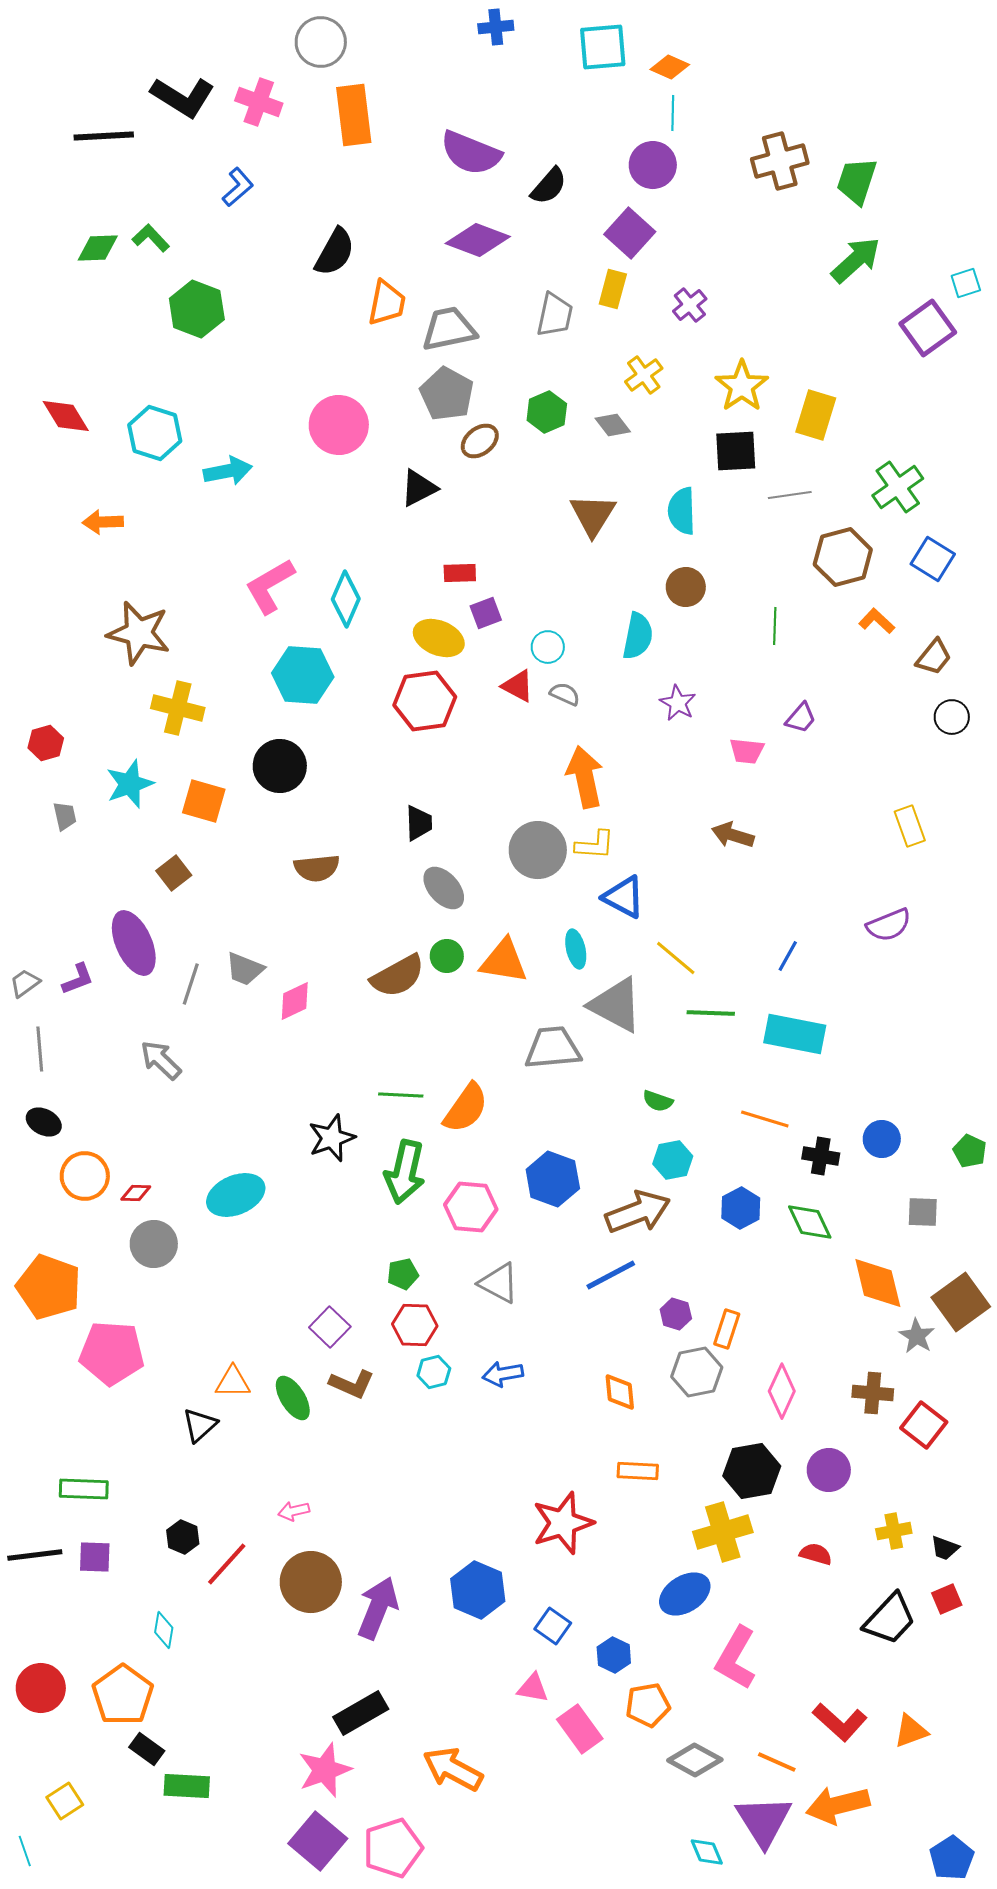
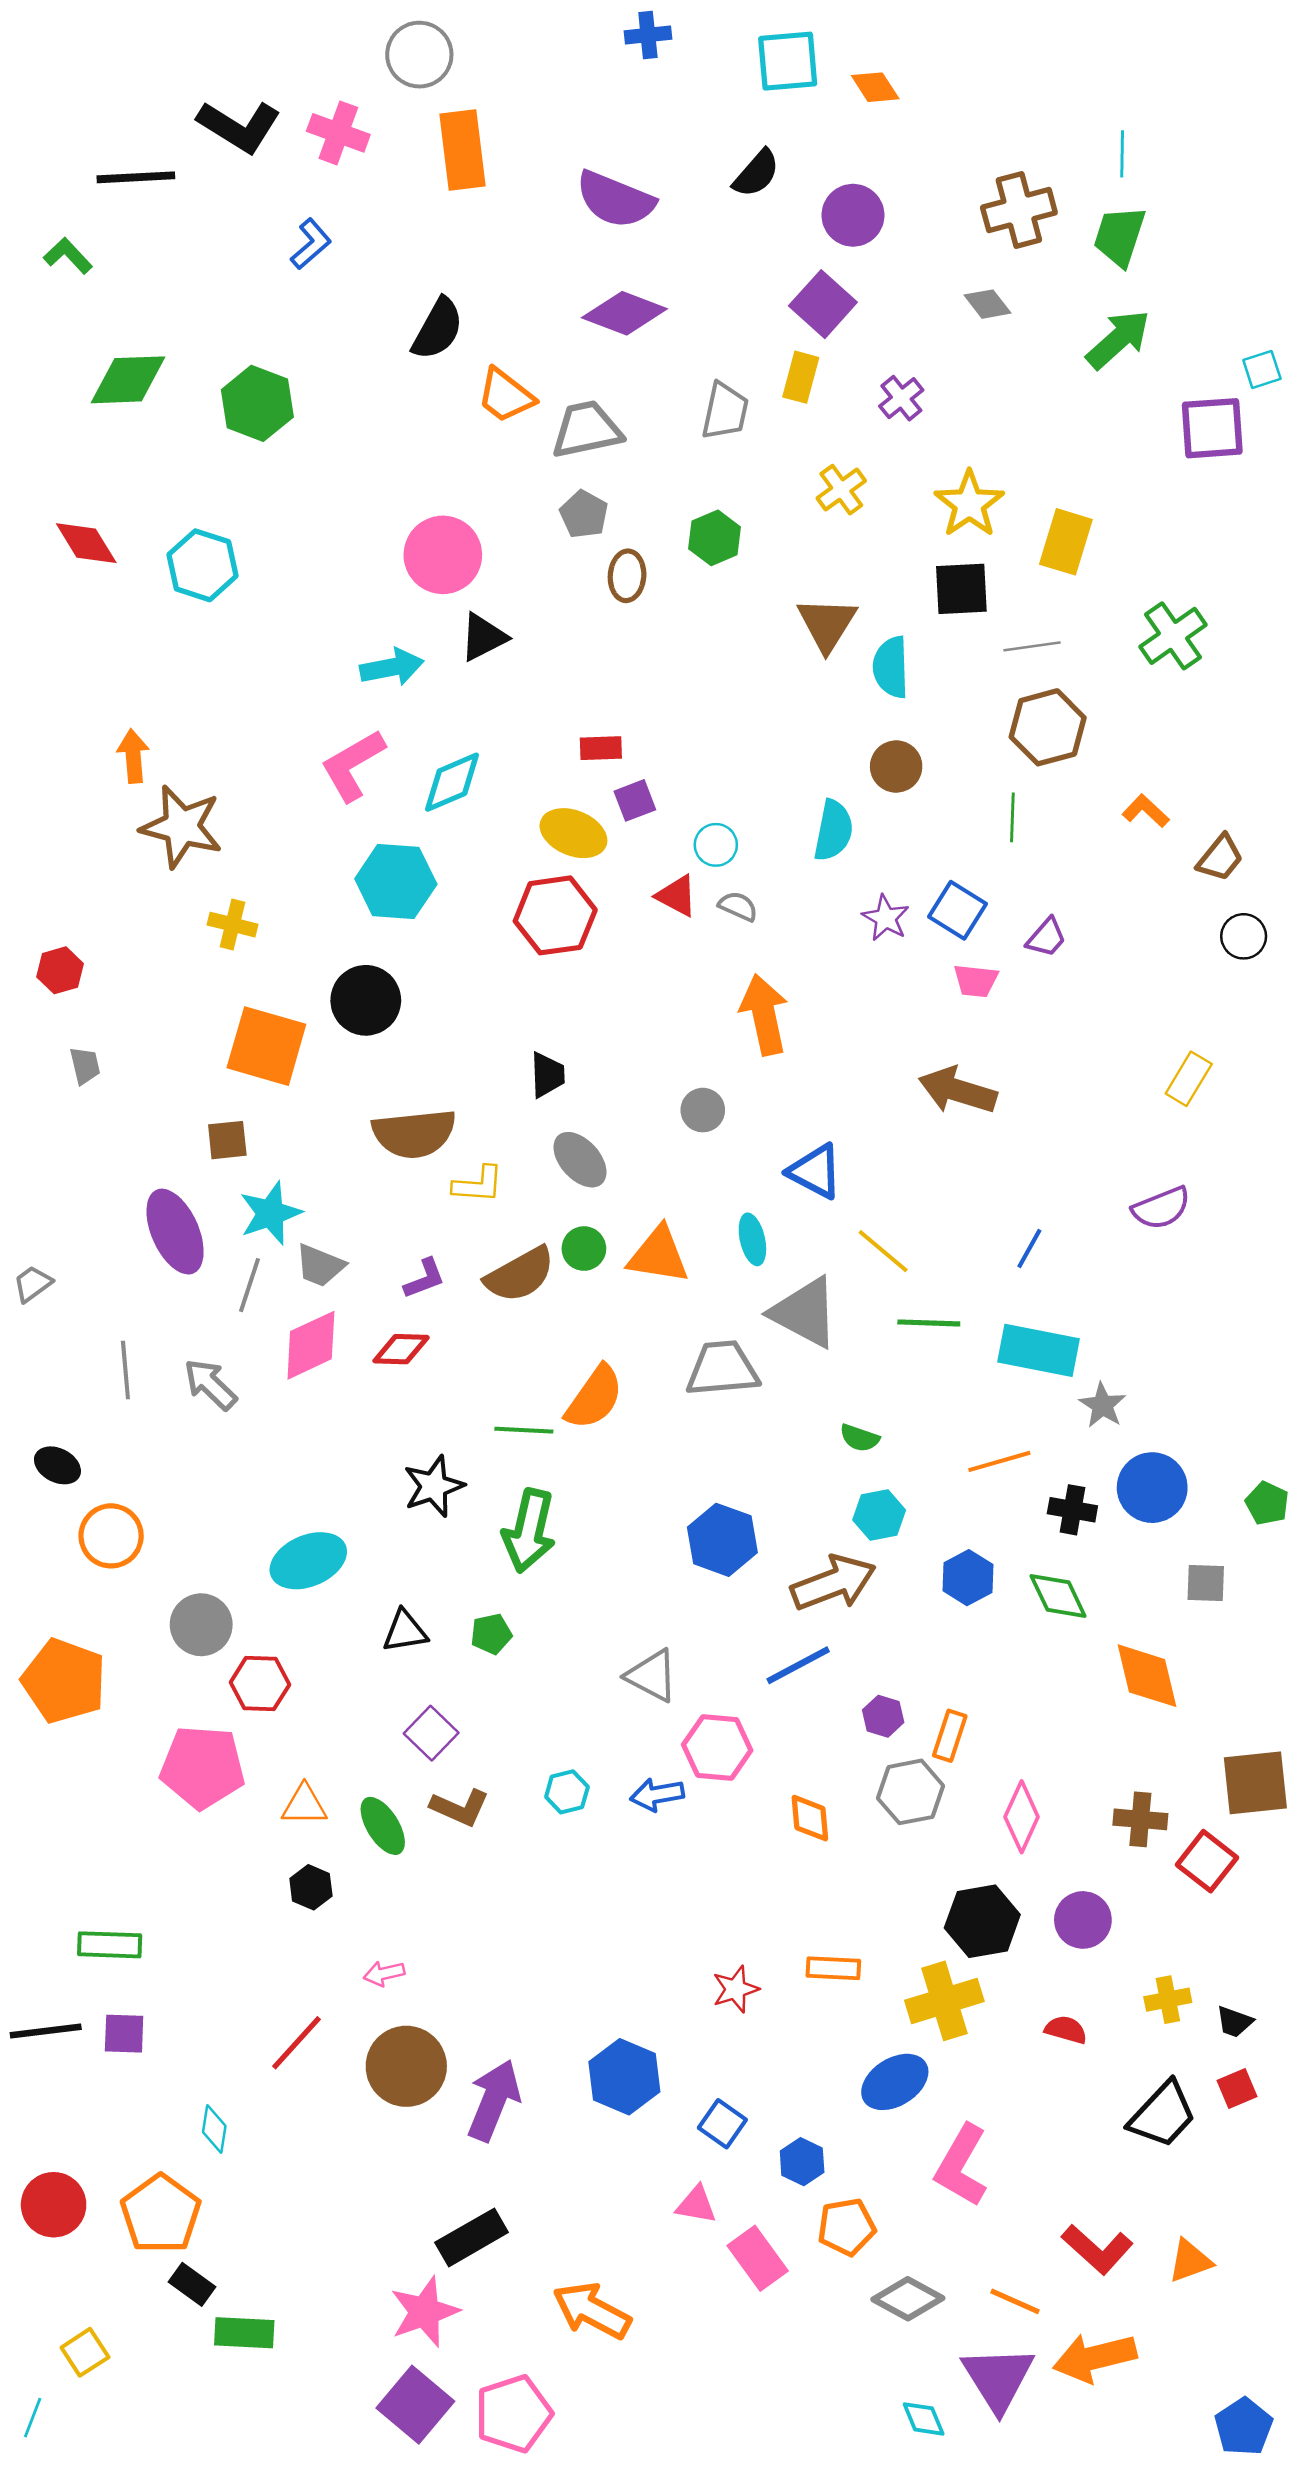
orange diamond: (670, 67) -> (875, 87), turned 33
cyan line: (673, 113) -> (1122, 154), moved
black semicircle: (549, 186) -> (756, 173), moved
green L-shape: (151, 238) -> (68, 256), moved
green diamond: (98, 248) -> (128, 380), moved, size x1.4
orange trapezoid: (387, 303) -> (506, 396), turned 117
purple square: (928, 328) -> (1212, 428), turned 32
gray pentagon: (447, 394) -> (584, 514), size x0.7
gray diamond: (613, 425) -> (988, 304), moved
brown ellipse: (480, 441) -> (627, 576), turned -48
cyan arrow: (228, 471) -> (392, 667), moved
black triangle: (419, 488) -> (483, 637), moved
brown triangle: (593, 515) -> (827, 624), moved
orange arrow: (103, 522) -> (133, 756), moved, turned 87
brown hexagon: (843, 557) -> (1048, 727), moved
blue square: (933, 559) -> (958, 910), moved
cyan diamond: (346, 599) -> (452, 782), turned 44
yellow cross: (178, 708) -> (233, 925), size x0.7
cyan star: (130, 784) -> (270, 1213), moved
orange square: (204, 801) -> (266, 1046), size x1.4
yellow rectangle: (910, 826) -> (1189, 1079), turned 51
brown arrow: (733, 835) -> (958, 1090), size x1.4
yellow L-shape: (595, 845) -> (478, 1185), moved
gray circle: (538, 850) -> (703, 1110), size x0.6
brown semicircle: (317, 868) -> (414, 1134), size x1.4
brown square: (174, 873) -> (227, 1140), turned 32
purple L-shape: (78, 979) -> (425, 1279), moved
pink diamond: (295, 1001) -> (311, 1345), moved, size x1.4
gray line: (40, 1049) -> (125, 1370), moved
orange semicircle: (466, 1108) -> (594, 1397), moved
orange line: (765, 1119) -> (999, 1461), turned -33
blue circle: (882, 1139) -> (1152, 1488), size x1.4
red diamond: (136, 1193) -> (401, 1349), moved, size x1.4
pink hexagon: (471, 1207) -> (717, 1748), moved
green pentagon: (403, 1274) -> (491, 1634), moved
brown square: (961, 1302) -> (1255, 1783), moved, turned 30
red hexagon: (415, 1325) -> (260, 1684), moved
gray star: (917, 1336) -> (1103, 1405), moved
pink pentagon: (112, 1353) -> (202, 1767), moved
black triangle: (200, 1425) -> (405, 1631), moved, turned 33
orange rectangle: (638, 1471) -> (833, 1968), moved
red star: (563, 1523) -> (735, 1989), size x0.6
black hexagon: (183, 1537) -> (311, 1887), moved
cyan line: (25, 1851) -> (33, 2418), turned 40

